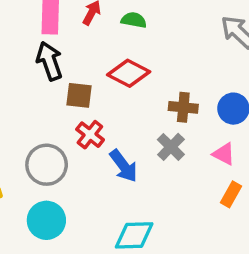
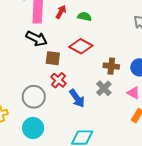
black arrow: (49, 61) -> (37, 38), turned 135

